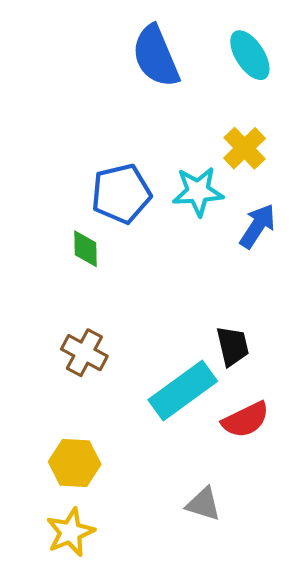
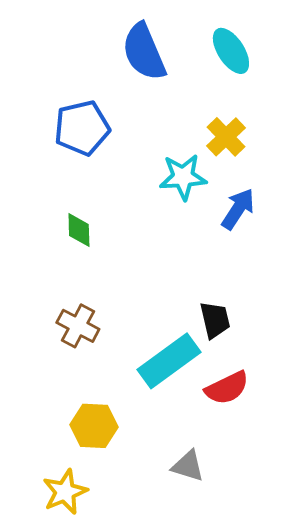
blue pentagon: (121, 194) -> (82, 128), moved
yellow hexagon: (75, 463) -> (94, 426), moved

